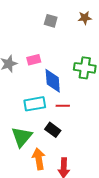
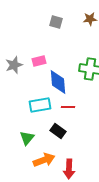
green triangle: (22, 137) -> (27, 138), size x0.7
orange arrow: (39, 159) -> (44, 160), turned 80

